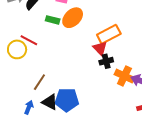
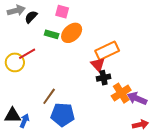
red line: (29, 40) -> (27, 54), turned -60
orange cross: (124, 76) -> (121, 93), turned 30
brown line: (39, 82) -> (49, 96), moved
black triangle: (50, 102) -> (13, 115), moved, turned -30

